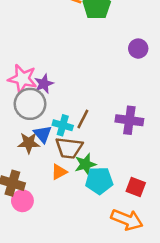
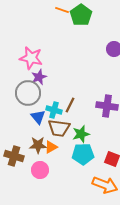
pink star: (22, 79) -> (31, 58), moved
brown star: (29, 143) -> (38, 145), moved
green star: (85, 164) -> (81, 134), moved
pink circle: (22, 201) -> (40, 170), moved

